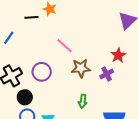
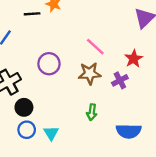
pink line: (65, 46) -> (95, 47), moved
purple circle: (42, 72) -> (49, 64), moved

